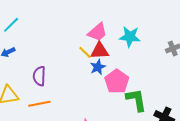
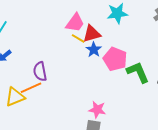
pink trapezoid: (97, 32) -> (75, 23), moved
orange line: (39, 104) -> (31, 88), moved

